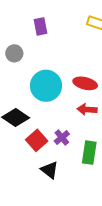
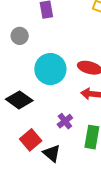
red square: (37, 140) -> (31, 140), moved

